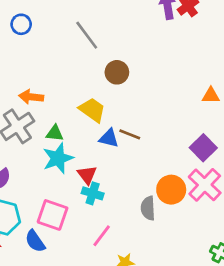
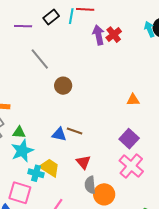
yellow trapezoid: (92, 110) -> (50, 168), moved
red triangle: (87, 175) -> (83, 162), moved
orange circle: (171, 190) -> (104, 194), moved
cyan cross: (93, 193) -> (36, 173), moved

